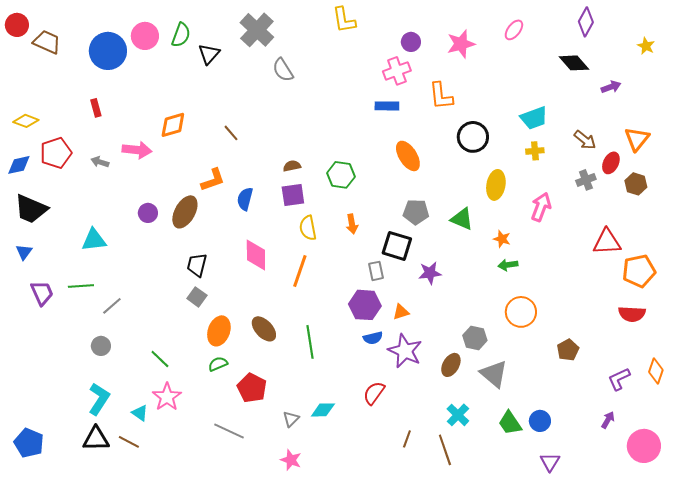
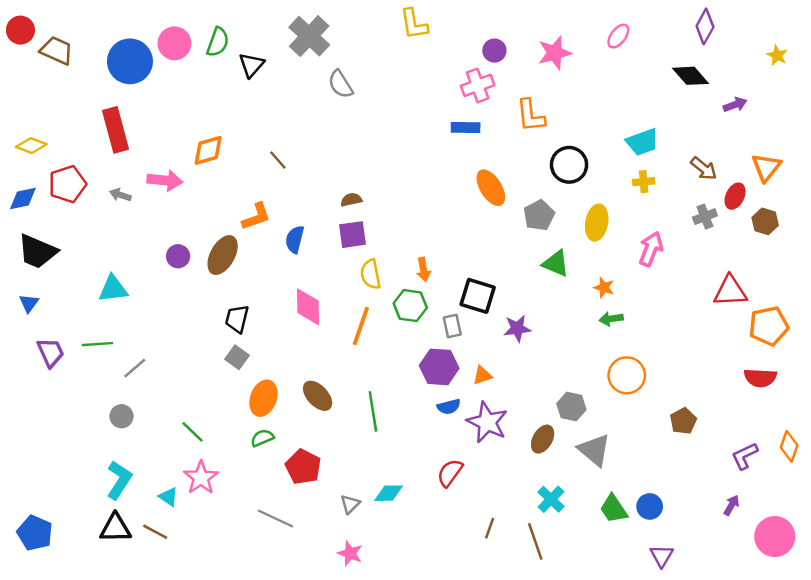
red rectangle: (96, 108) -> (115, 130), size x2.0
green hexagon: (341, 175) -> (410, 306), moved
gray pentagon: (416, 212) -> (539, 215), moved, turned -30

